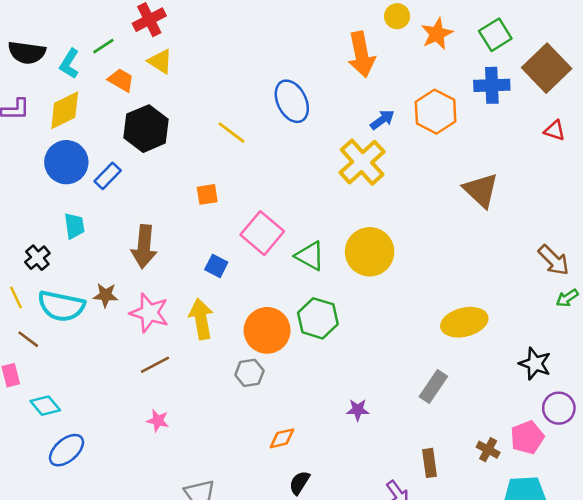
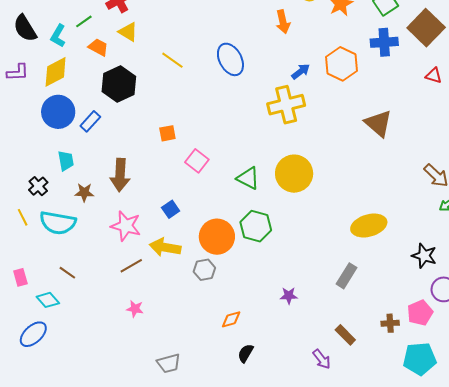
black semicircle: (27, 53) -> (25, 28), turned 52
orange arrow: (361, 54) -> (283, 22), size x0.7
yellow line: (232, 133) -> (172, 60), moved
yellow cross: (362, 162) -> (286, 105), turned 30
pink square: (262, 233) -> (197, 161), moved, size x0.7
blue square: (216, 266) -> (171, 209), moved, turned 30
brown star: (106, 295) -> (84, 192), moved
yellow arrow: (201, 319) -> (165, 247), moved, turned -68
brown line: (28, 339) -> (67, 273), moved
blue ellipse: (67, 450) -> (33, 334), moved
brown cross: (488, 450) -> (390, 323), turned -30
brown rectangle: (429, 463) -> (345, 335), turned -35

